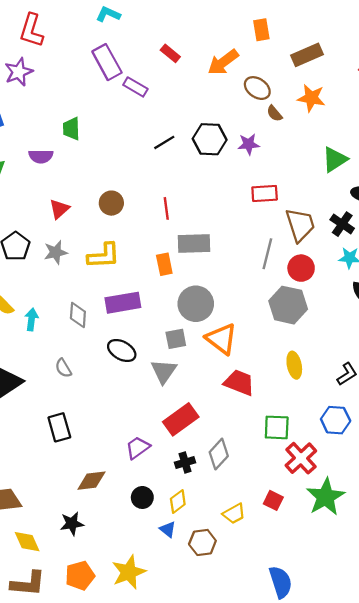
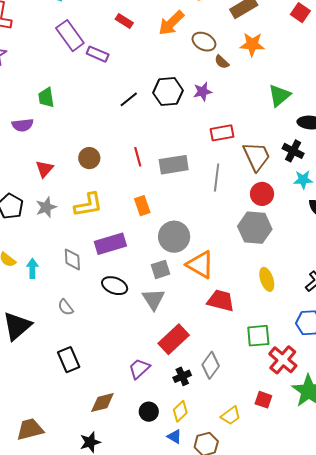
gray rectangle: (194, 244) -> (174, 165), moved
gray line: (267, 254) -> (217, 177), moved

